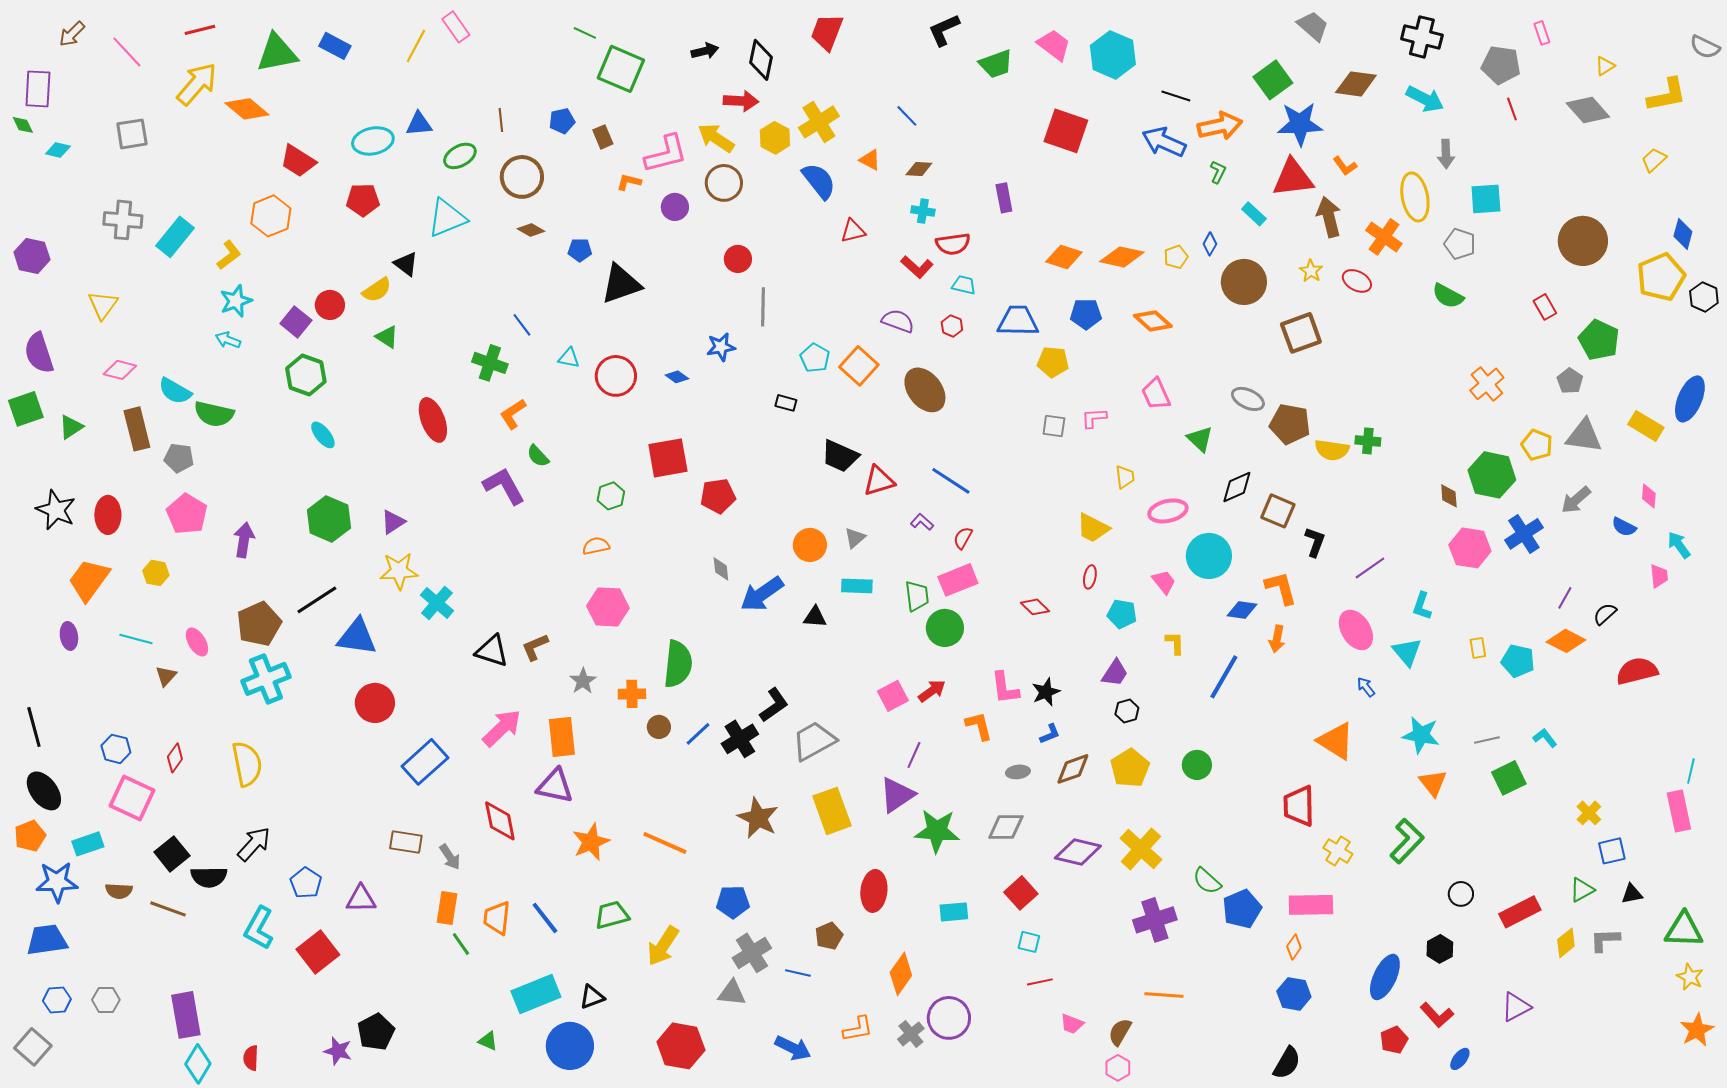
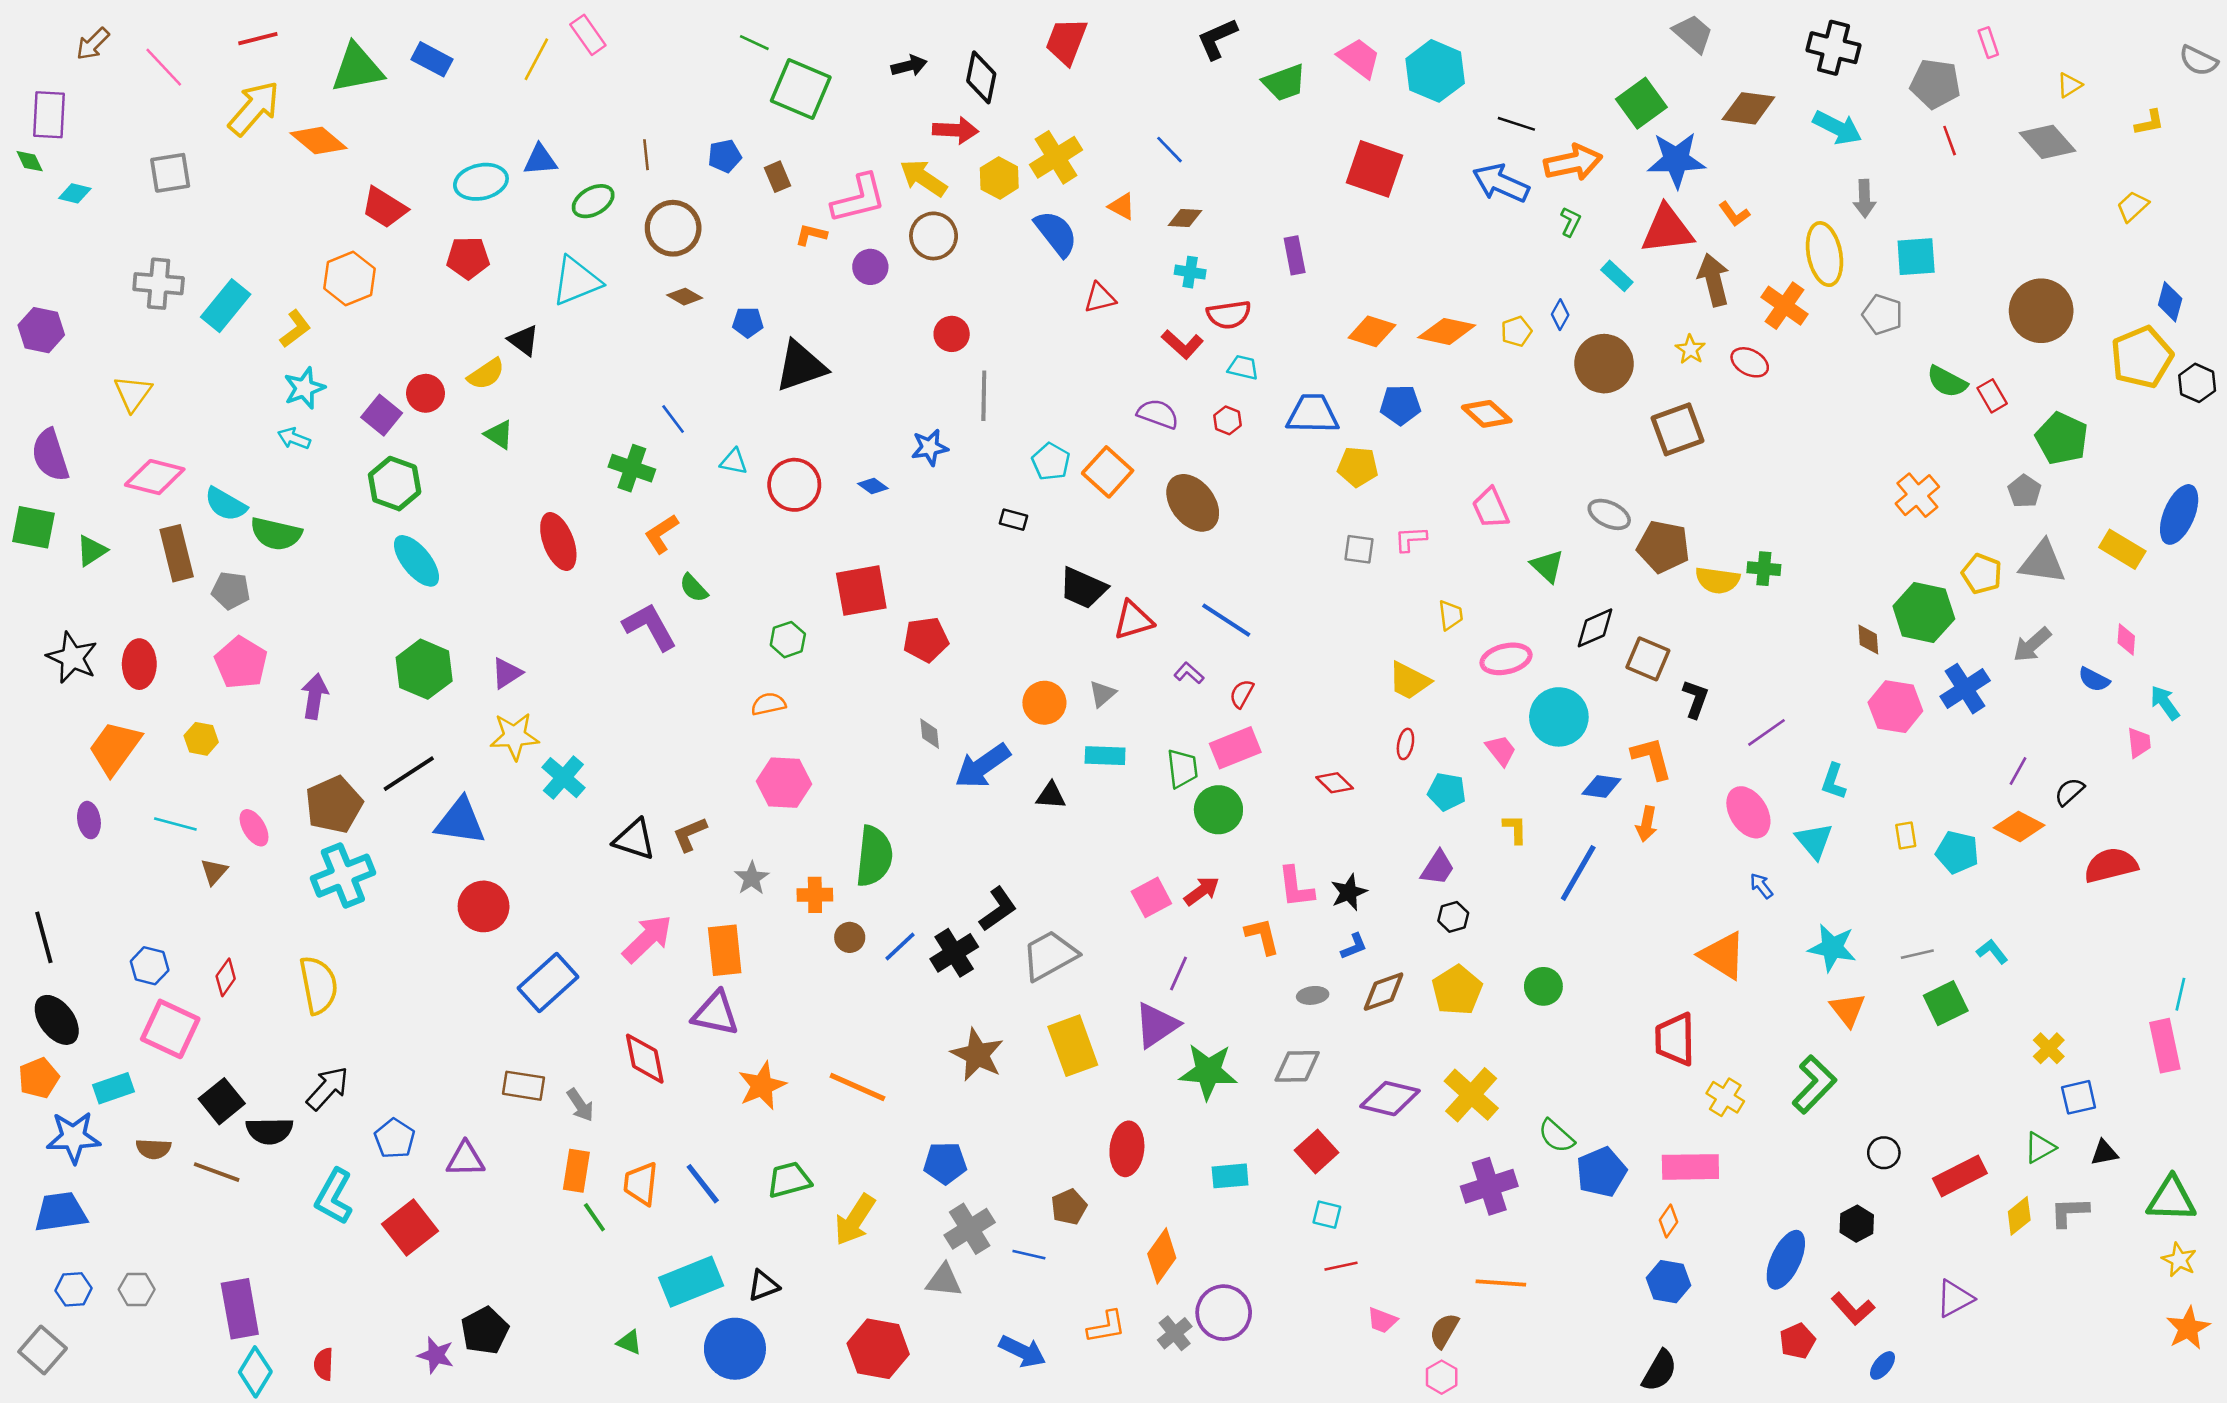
yellow L-shape: (1667, 95) -> (2149, 122), size x0.6
green semicircle: (1448, 296) -> (1947, 382), moved
pink diamond: (120, 370) -> (155, 477), size x1.4
green square: (26, 409) -> (34, 527), turned 30
cyan ellipse: (323, 435) -> (416, 561), size x1.5

